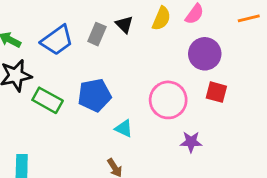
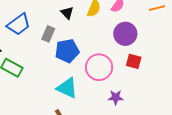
gray rectangle: (97, 34) -> (48, 34), moved
blue pentagon: (94, 95) -> (67, 51), moved
cyan triangle: (124, 128) -> (67, 88), size x1.6

